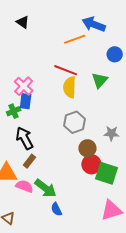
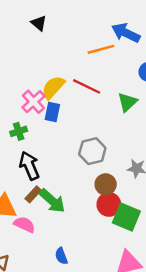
yellow semicircle: (70, 87) -> (53, 87), moved, turned 35
blue rectangle: (26, 101) -> (52, 112), moved
green arrow: (45, 188) -> (52, 201), moved

